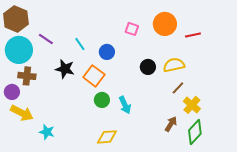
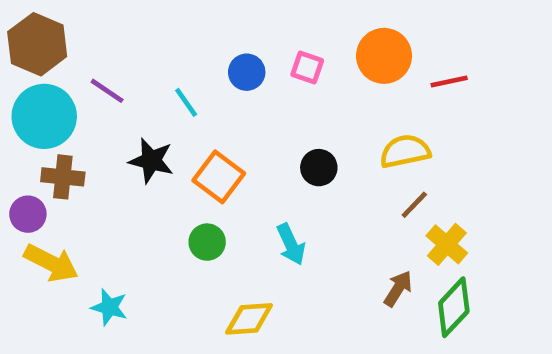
blue circle: (107, 52) -> (247, 72), moved
black circle: (148, 67) -> (319, 168), moved
green circle: (102, 100) -> (207, 242), moved

